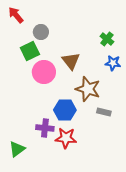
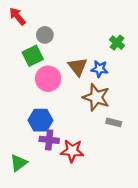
blue star: (113, 63) -> (100, 69), moved
blue hexagon: (65, 110) -> (40, 120), moved

